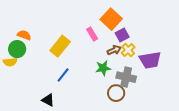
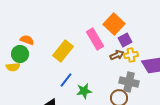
pink rectangle: (92, 34) -> (95, 39), size x1.5
yellow cross: (128, 50) -> (131, 55), turned 32
green star: (103, 68) -> (84, 91), moved

